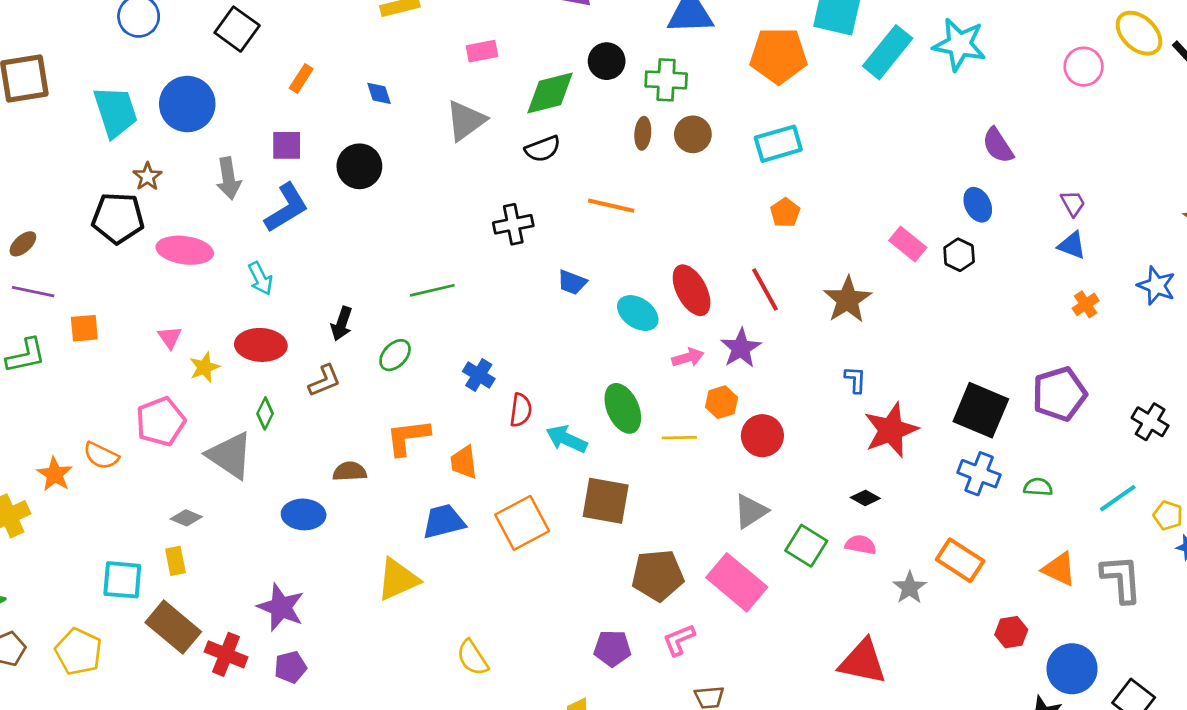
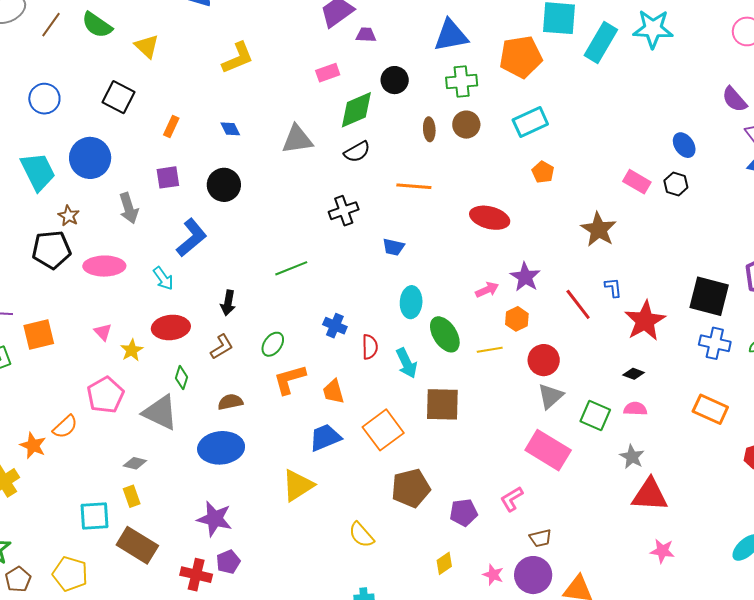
pink rectangle: (482, 51) -> (328, 73), moved
green cross: (666, 80) -> (462, 82), moved
gray triangle: (466, 120) -> (297, 139), turned 36
purple semicircle: (998, 145) -> (734, 99), moved
blue L-shape: (286, 208) -> (192, 238), moved
red ellipse: (692, 290) -> (490, 218), moved, turned -39
red line: (765, 290) -> (578, 304), moved
cyan ellipse: (638, 313) -> (411, 302), moved, turned 68
orange square: (84, 328) -> (39, 335), size x1.4
green ellipse: (395, 355) -> (273, 344), moved
red circle: (762, 436) -> (544, 360), moved
cyan arrow: (566, 439) -> (407, 363), turned -132
orange semicircle: (101, 456) -> (65, 427), turned -60
brown semicircle: (350, 471) -> (230, 402), moved
blue ellipse: (304, 514) -> (221, 448), size x1.4
brown pentagon: (658, 575) -> (411, 488), moved
gray star: (910, 588) -> (632, 457), moved
red cross: (226, 654) -> (196, 575), moved

